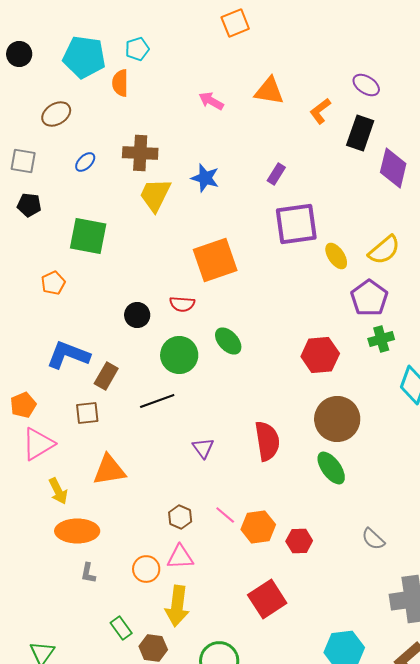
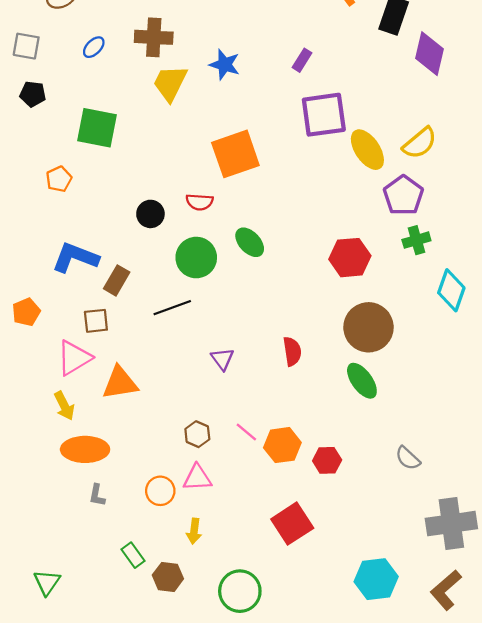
yellow ellipse: (336, 256) -> (367, 150), size x1.4
red semicircle: (267, 441) -> (292, 351), size x0.7
pink triangle: (38, 444) -> (74, 358), moved
yellow arrow: (177, 606) -> (194, 531), size x0.6

